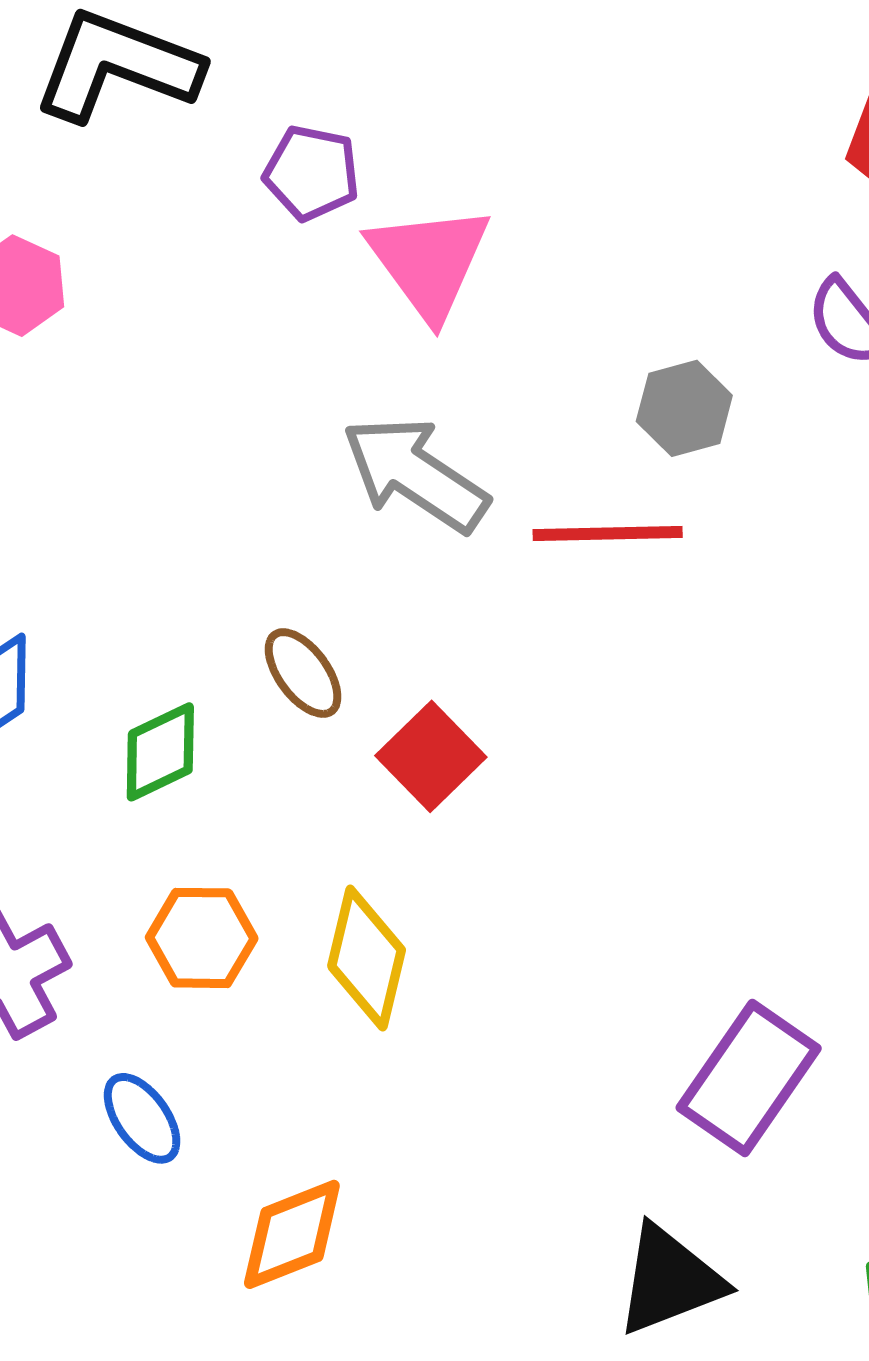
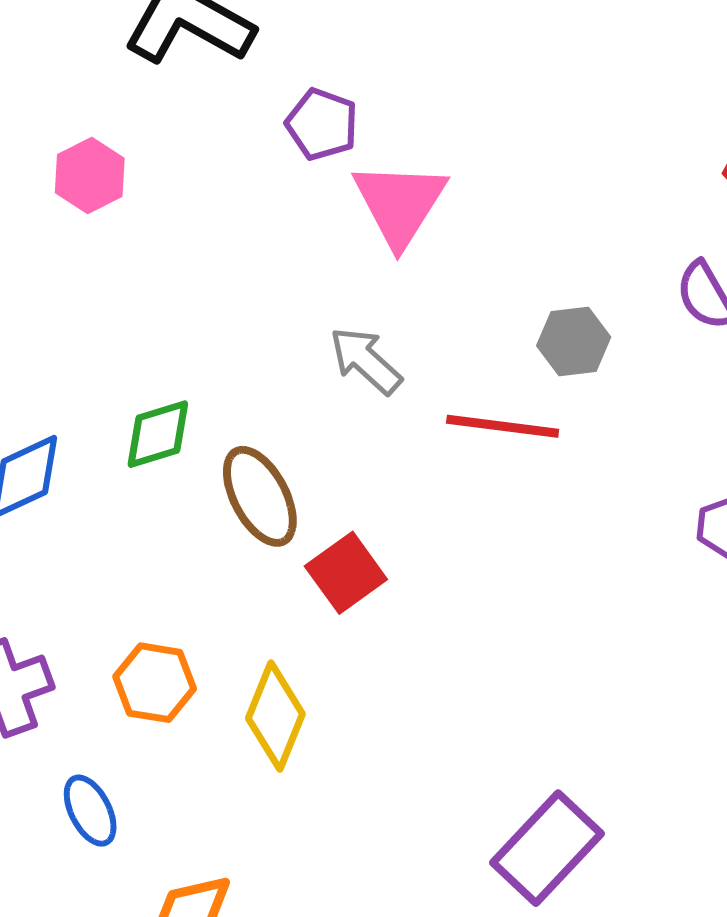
gray arrow: (415, 474) -> (366, 361), size x0.7
brown ellipse: (303, 673) -> (260, 496), size x1.4
green diamond: (160, 752) -> (158, 434), moved

